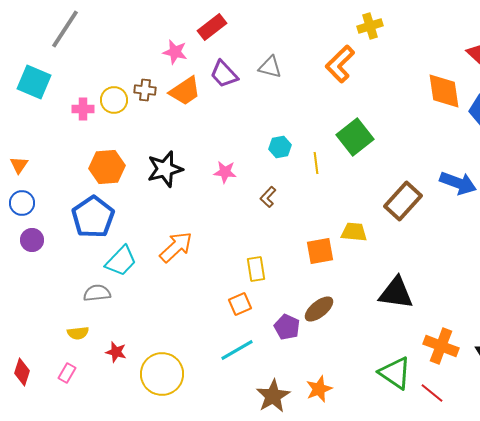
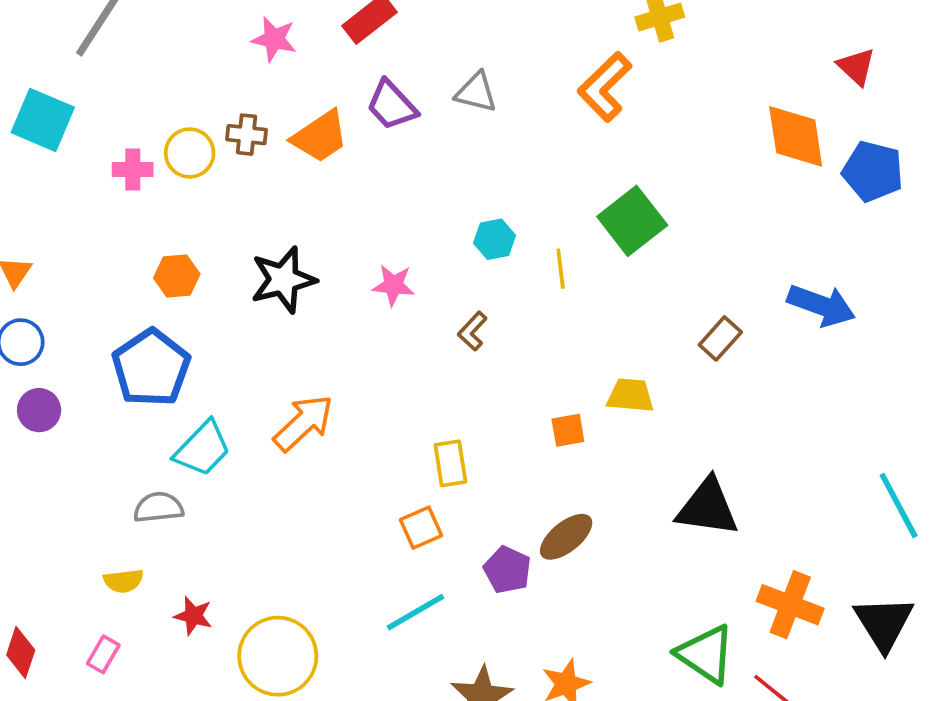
pink star: (175, 52) -> (274, 39), moved
orange hexagon: (107, 167) -> (177, 276), size x0.7
brown rectangle: (403, 201) -> (720, 338), size x0.6
orange square: (320, 251) -> (568, 430), size x0.7

